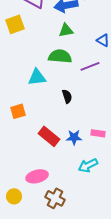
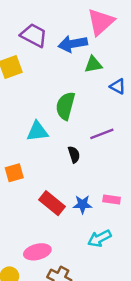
green triangle: (66, 30) -> (93, 64), moved
green semicircle: (60, 56) -> (65, 106), turned -80
purple line: (90, 66) -> (102, 134), moved

